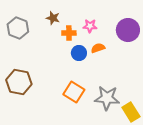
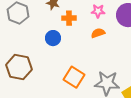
pink star: (90, 26) -> (98, 11), moved
blue circle: (79, 53) -> (53, 38), moved

